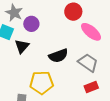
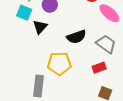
red rectangle: (91, 87) -> (99, 68), moved

